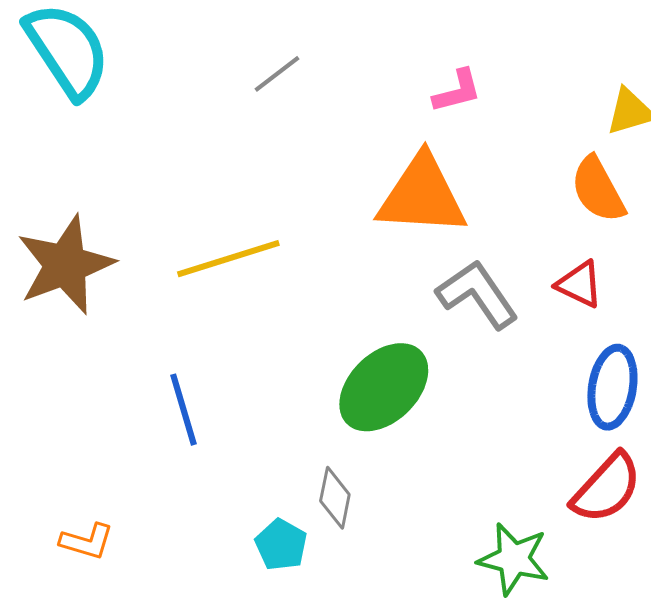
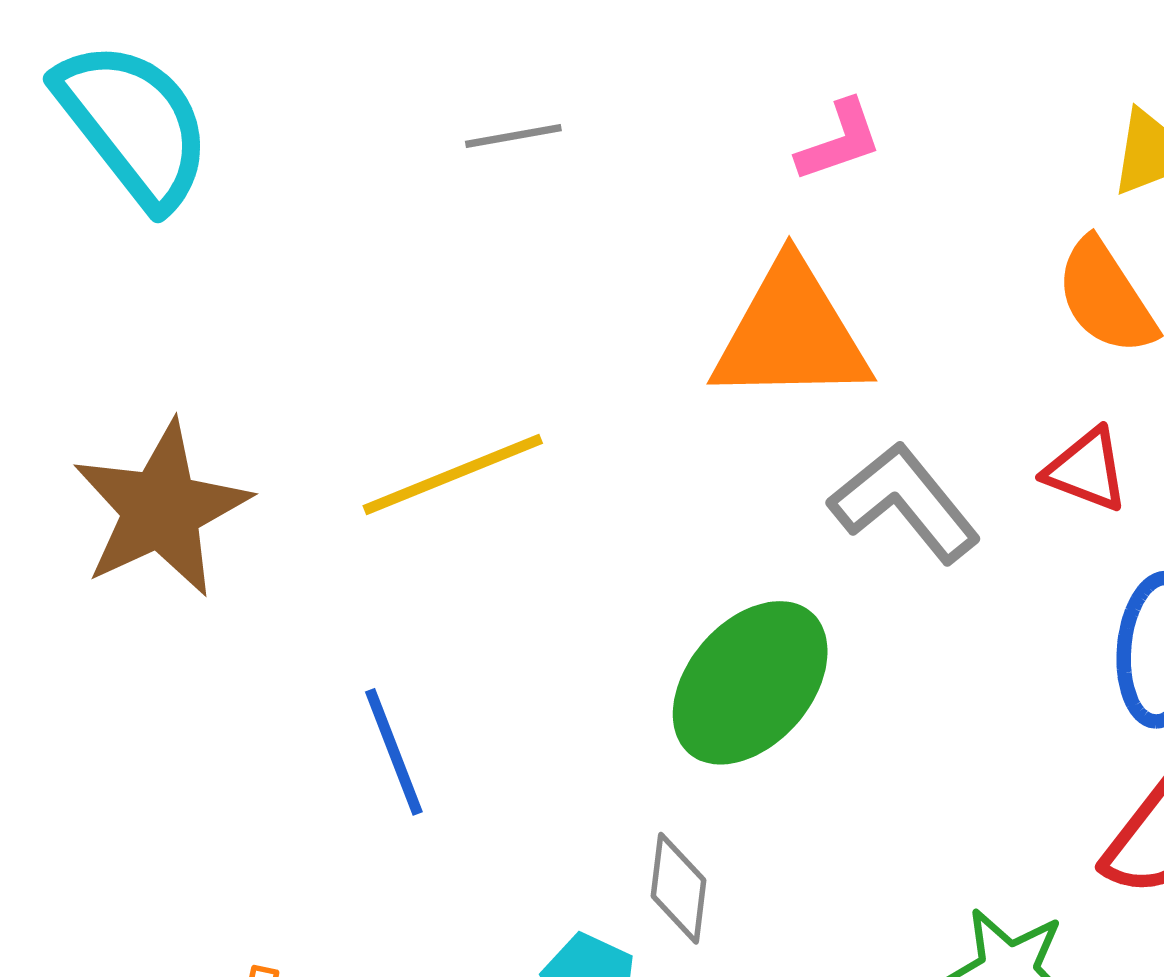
gray line: (277, 74) -> (513, 136), turned 32

